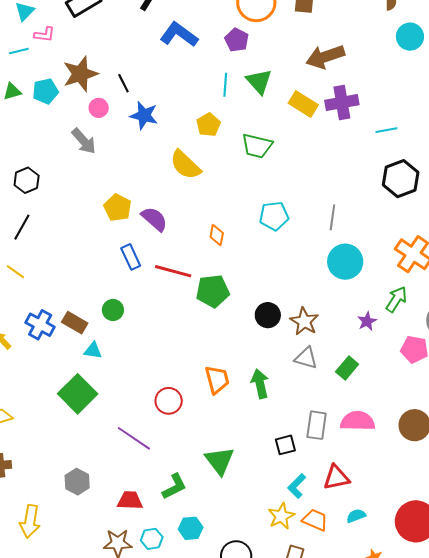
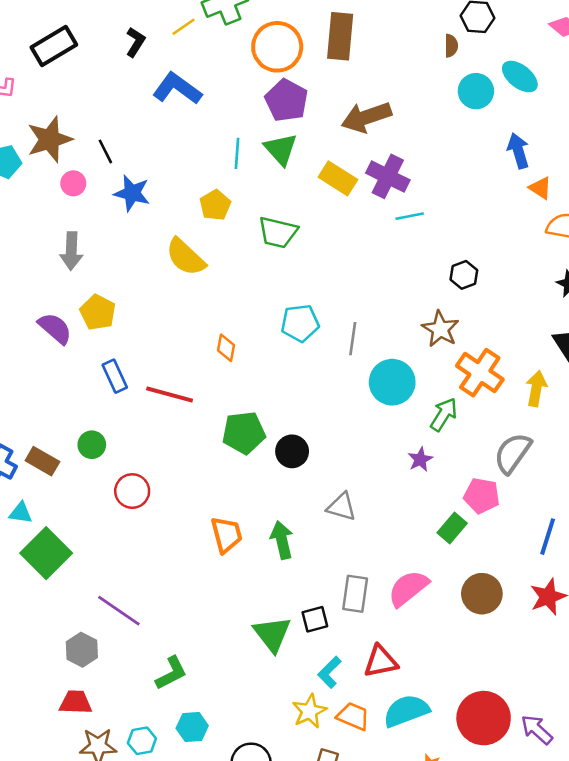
purple pentagon: (237, 40) -> (286, 100), moved, size x1.4
purple cross: (342, 103) -> (388, 176), turned 36
cyan line: (386, 130) -> (410, 216), moved
gray arrow: (84, 141) -> (71, 251), moved, turned 44
black hexagon: (401, 179) -> (464, 275), size x0.6
gray line: (332, 217) -> (353, 339), moved
purple semicircle: (154, 219) -> (55, 328), moved
green pentagon: (213, 291) -> (244, 433), moved
green arrow: (396, 299) -> (444, 414), moved
brown star: (304, 321) -> (440, 329), moved
cyan triangle: (93, 351) -> (21, 513), moved
green rectangle: (347, 368) -> (452, 528), moved
red circle: (169, 401) -> (132, 491), moved
pink semicircle: (358, 421) -> (408, 588), turned -40
green triangle: (220, 461) -> (272, 634), moved
gray hexagon: (77, 482) -> (82, 650), moved
red trapezoid: (130, 500) -> (76, 702), moved
cyan semicircle: (356, 516) -> (406, 711), size x1.8

